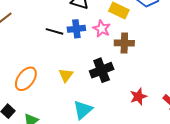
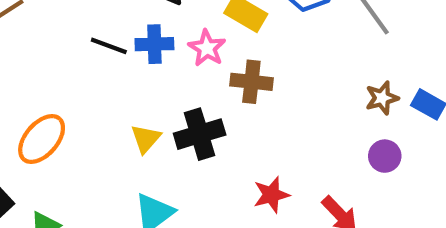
yellow triangle: (66, 75) -> (146, 139), moved

